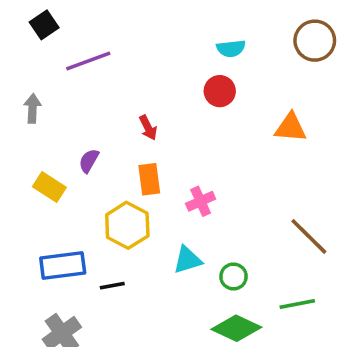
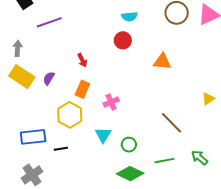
orange rectangle: (149, 179) -> (82, 89), turned 30
yellow rectangle: (49, 187) -> (22, 77), moved, size x1.4
cyan triangle: (187, 260) -> (103, 135), turned -42

